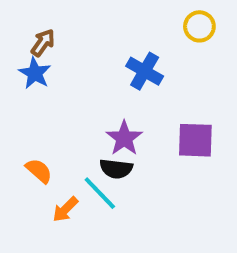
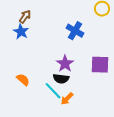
orange arrow: (65, 209) -> (67, 99), moved

